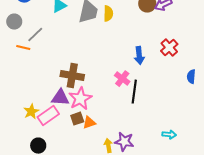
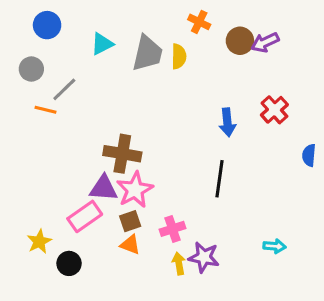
pink cross: (122, 79) -> (173, 229), moved, turned 35
yellow star: (31, 112) -> (39, 242), moved
orange triangle: (89, 123) -> (130, 245), moved, turned 40

